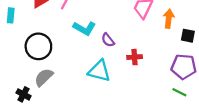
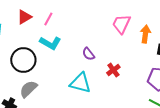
cyan L-shape: (84, 28) -> (50, 43), moved
red cross: (135, 57) -> (113, 70), turned -32

